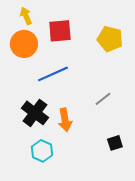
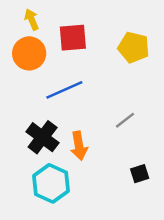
cyan hexagon: (42, 151) -> (51, 183), size x1.4

